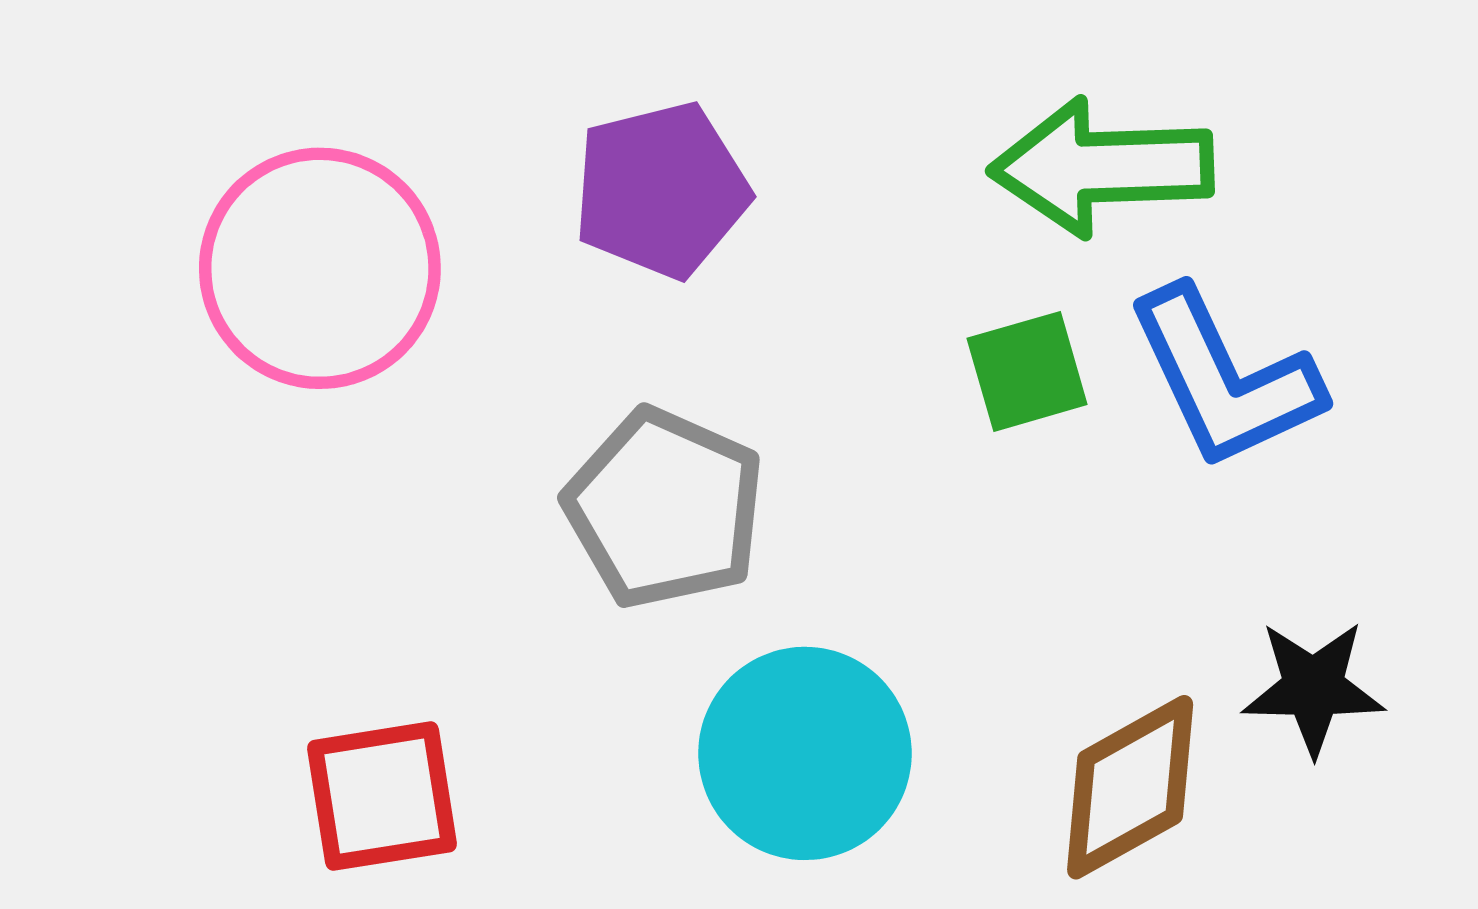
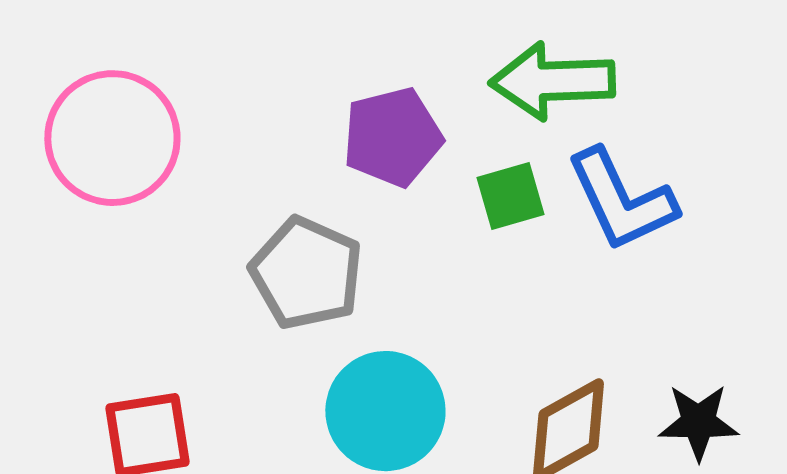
purple pentagon: (661, 190) -> (392, 137), moved
black star: (1313, 688) -> (698, 422), moved

